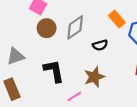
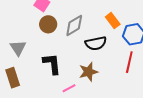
black semicircle: (100, 45) -> (96, 43), size x1.5
gray triangle: (16, 56) -> (18, 48), turned -48

